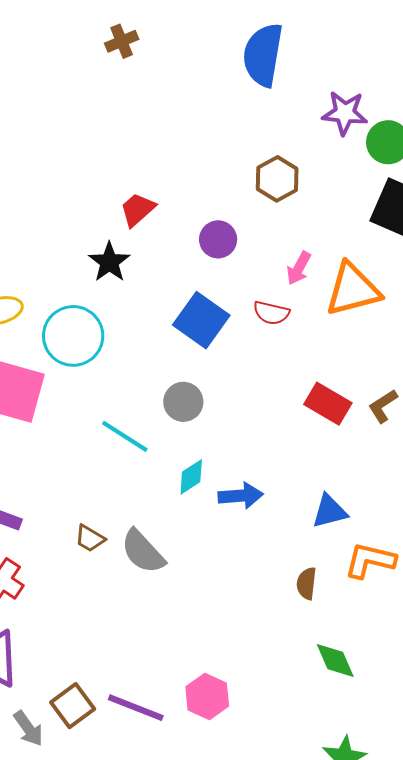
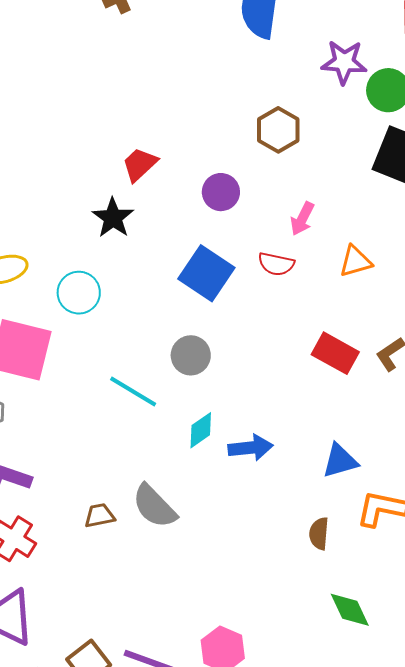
orange triangle: (353, 290) -> (356, 261), moved, size x0.6
cyan circle: (73, 336) -> (79, 293), size x0.7
brown trapezoid: (90, 538) -> (100, 516), moved, turned 140

